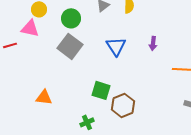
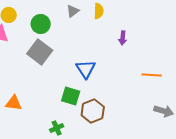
purple arrow: (153, 43) -> (123, 38), moved
blue triangle: (116, 46) -> (86, 69), moved

